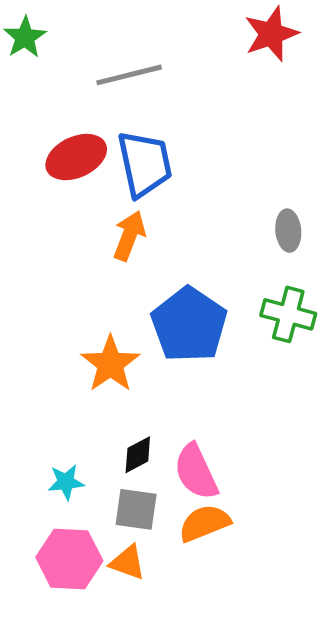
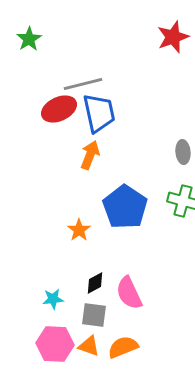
gray line: (129, 75) -> (83, 84), moved
orange star: (110, 364) -> (79, 230), size x0.7
orange semicircle: (204, 523) -> (123, 347), moved

